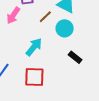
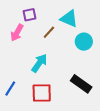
cyan circle: (65, 28) -> (84, 42), moved
black rectangle: (75, 57) -> (81, 84), moved, size x1.5

